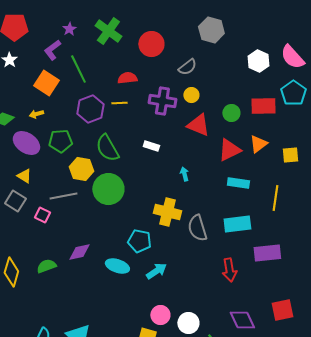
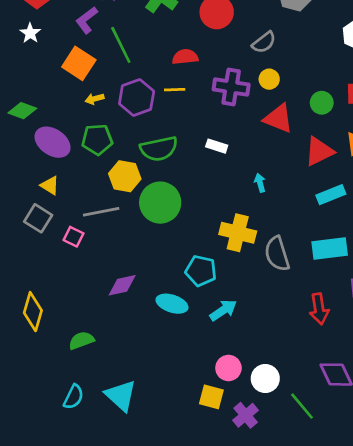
yellow arrow: (36, 114) -> (95, 99), moved
green semicircle: (107, 148) -> (159, 149), turned -72
cyan rectangle: (238, 183) -> (331, 195), turned -30
green semicircle: (46, 266) -> (81, 340), moved

